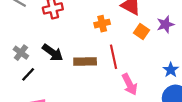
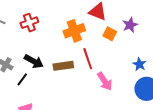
orange cross: (102, 24) -> (74, 31), size x1.5
black line: (28, 74) -> (22, 79), moved

